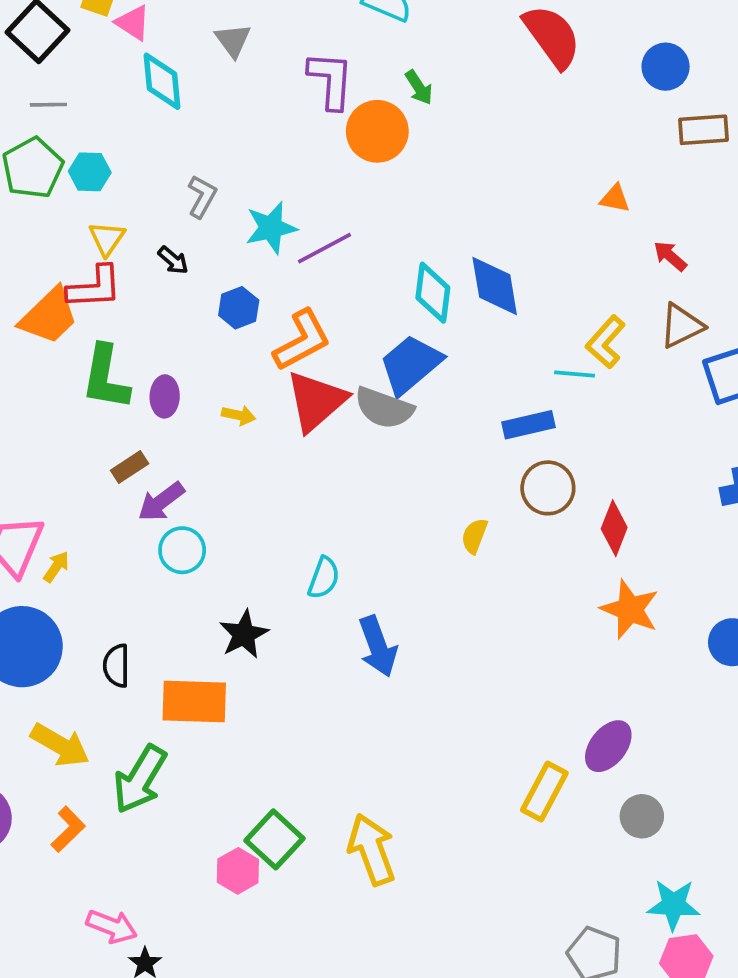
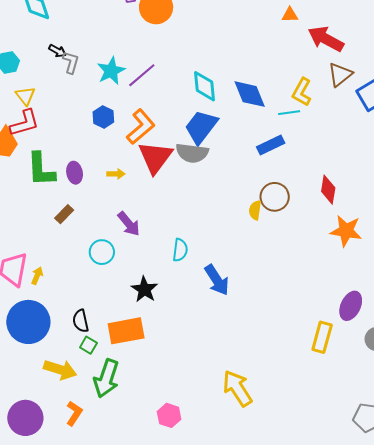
red arrow: (670, 256) -> (326, 39), size x1.8
black arrow: (173, 260) -> (57, 51), moved
blue diamond: (495, 286) -> (250, 94), moved
brown circle: (548, 488) -> (275, 197), moved
purple arrow: (161, 502) -> (129, 224), moved, turned -80
green square: (274, 839) -> (88, 345), moved, size x0.6

